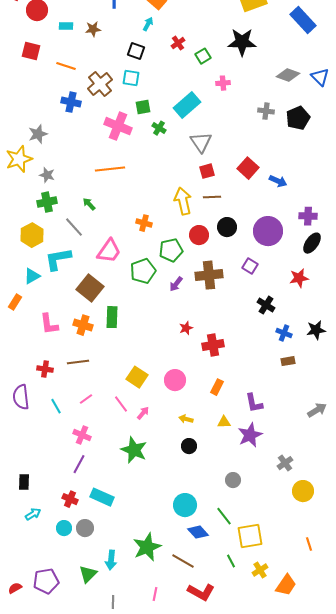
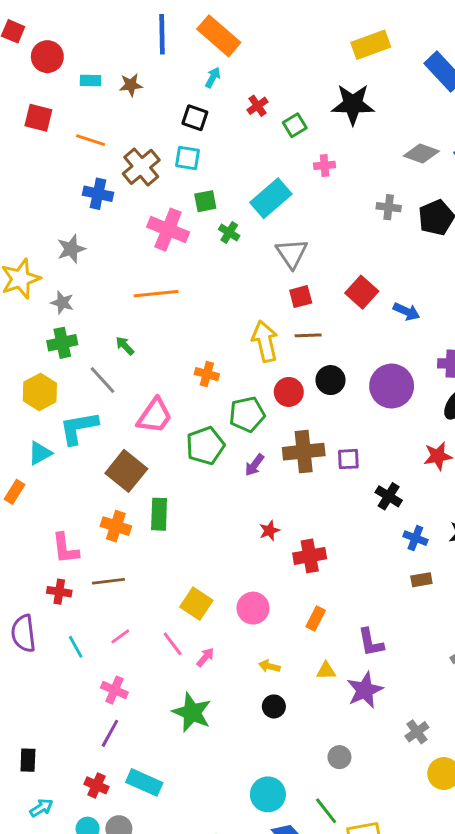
gray star: (38, 134) -> (71, 249), moved
purple square: (250, 266) -> (348, 459), moved, turned -35
pink L-shape: (49, 324) -> (65, 548), moved

